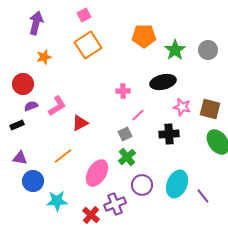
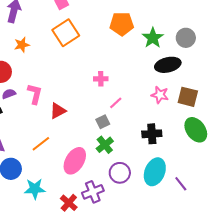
black ellipse: (163, 82) -> (168, 65), moved
pink L-shape: (57, 106) -> (35, 94), turned -45
black cross: (169, 134) -> (152, 134), moved

